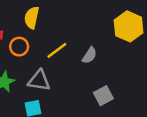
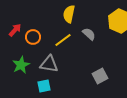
yellow semicircle: (32, 18) -> (69, 14), moved
gray semicircle: (90, 55) -> (89, 34), moved, turned -80

